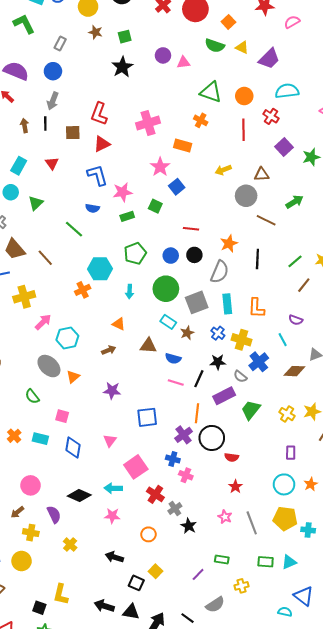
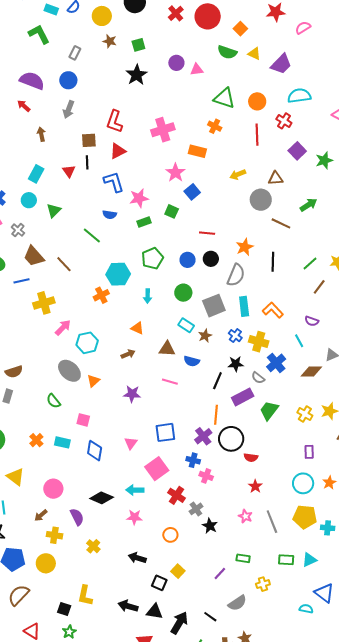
black line: (45, 123) -> (87, 162), moved
green circle: (166, 289) -> (183, 293), size x0.7
orange L-shape: (256, 308) -> (273, 310), turned 135
pink line: (176, 382) -> (170, 382), moved
blue square: (147, 417) -> (165, 432), moved

